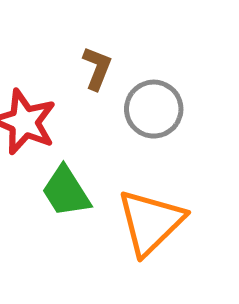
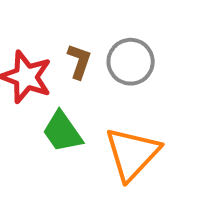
brown L-shape: (97, 68) -> (79, 61), moved

